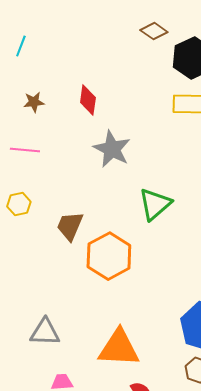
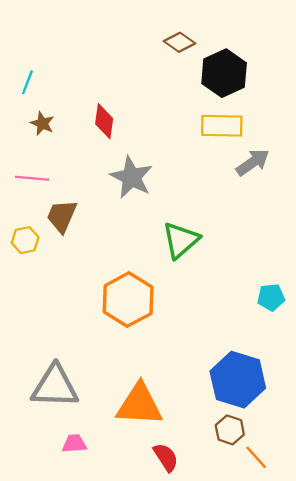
cyan line: (21, 46) -> (27, 82), moved
brown star: (34, 102) -> (42, 123), turned 30
brown trapezoid: (70, 226) -> (62, 216), moved
gray triangle: (45, 332) -> (55, 386), size x1.4

